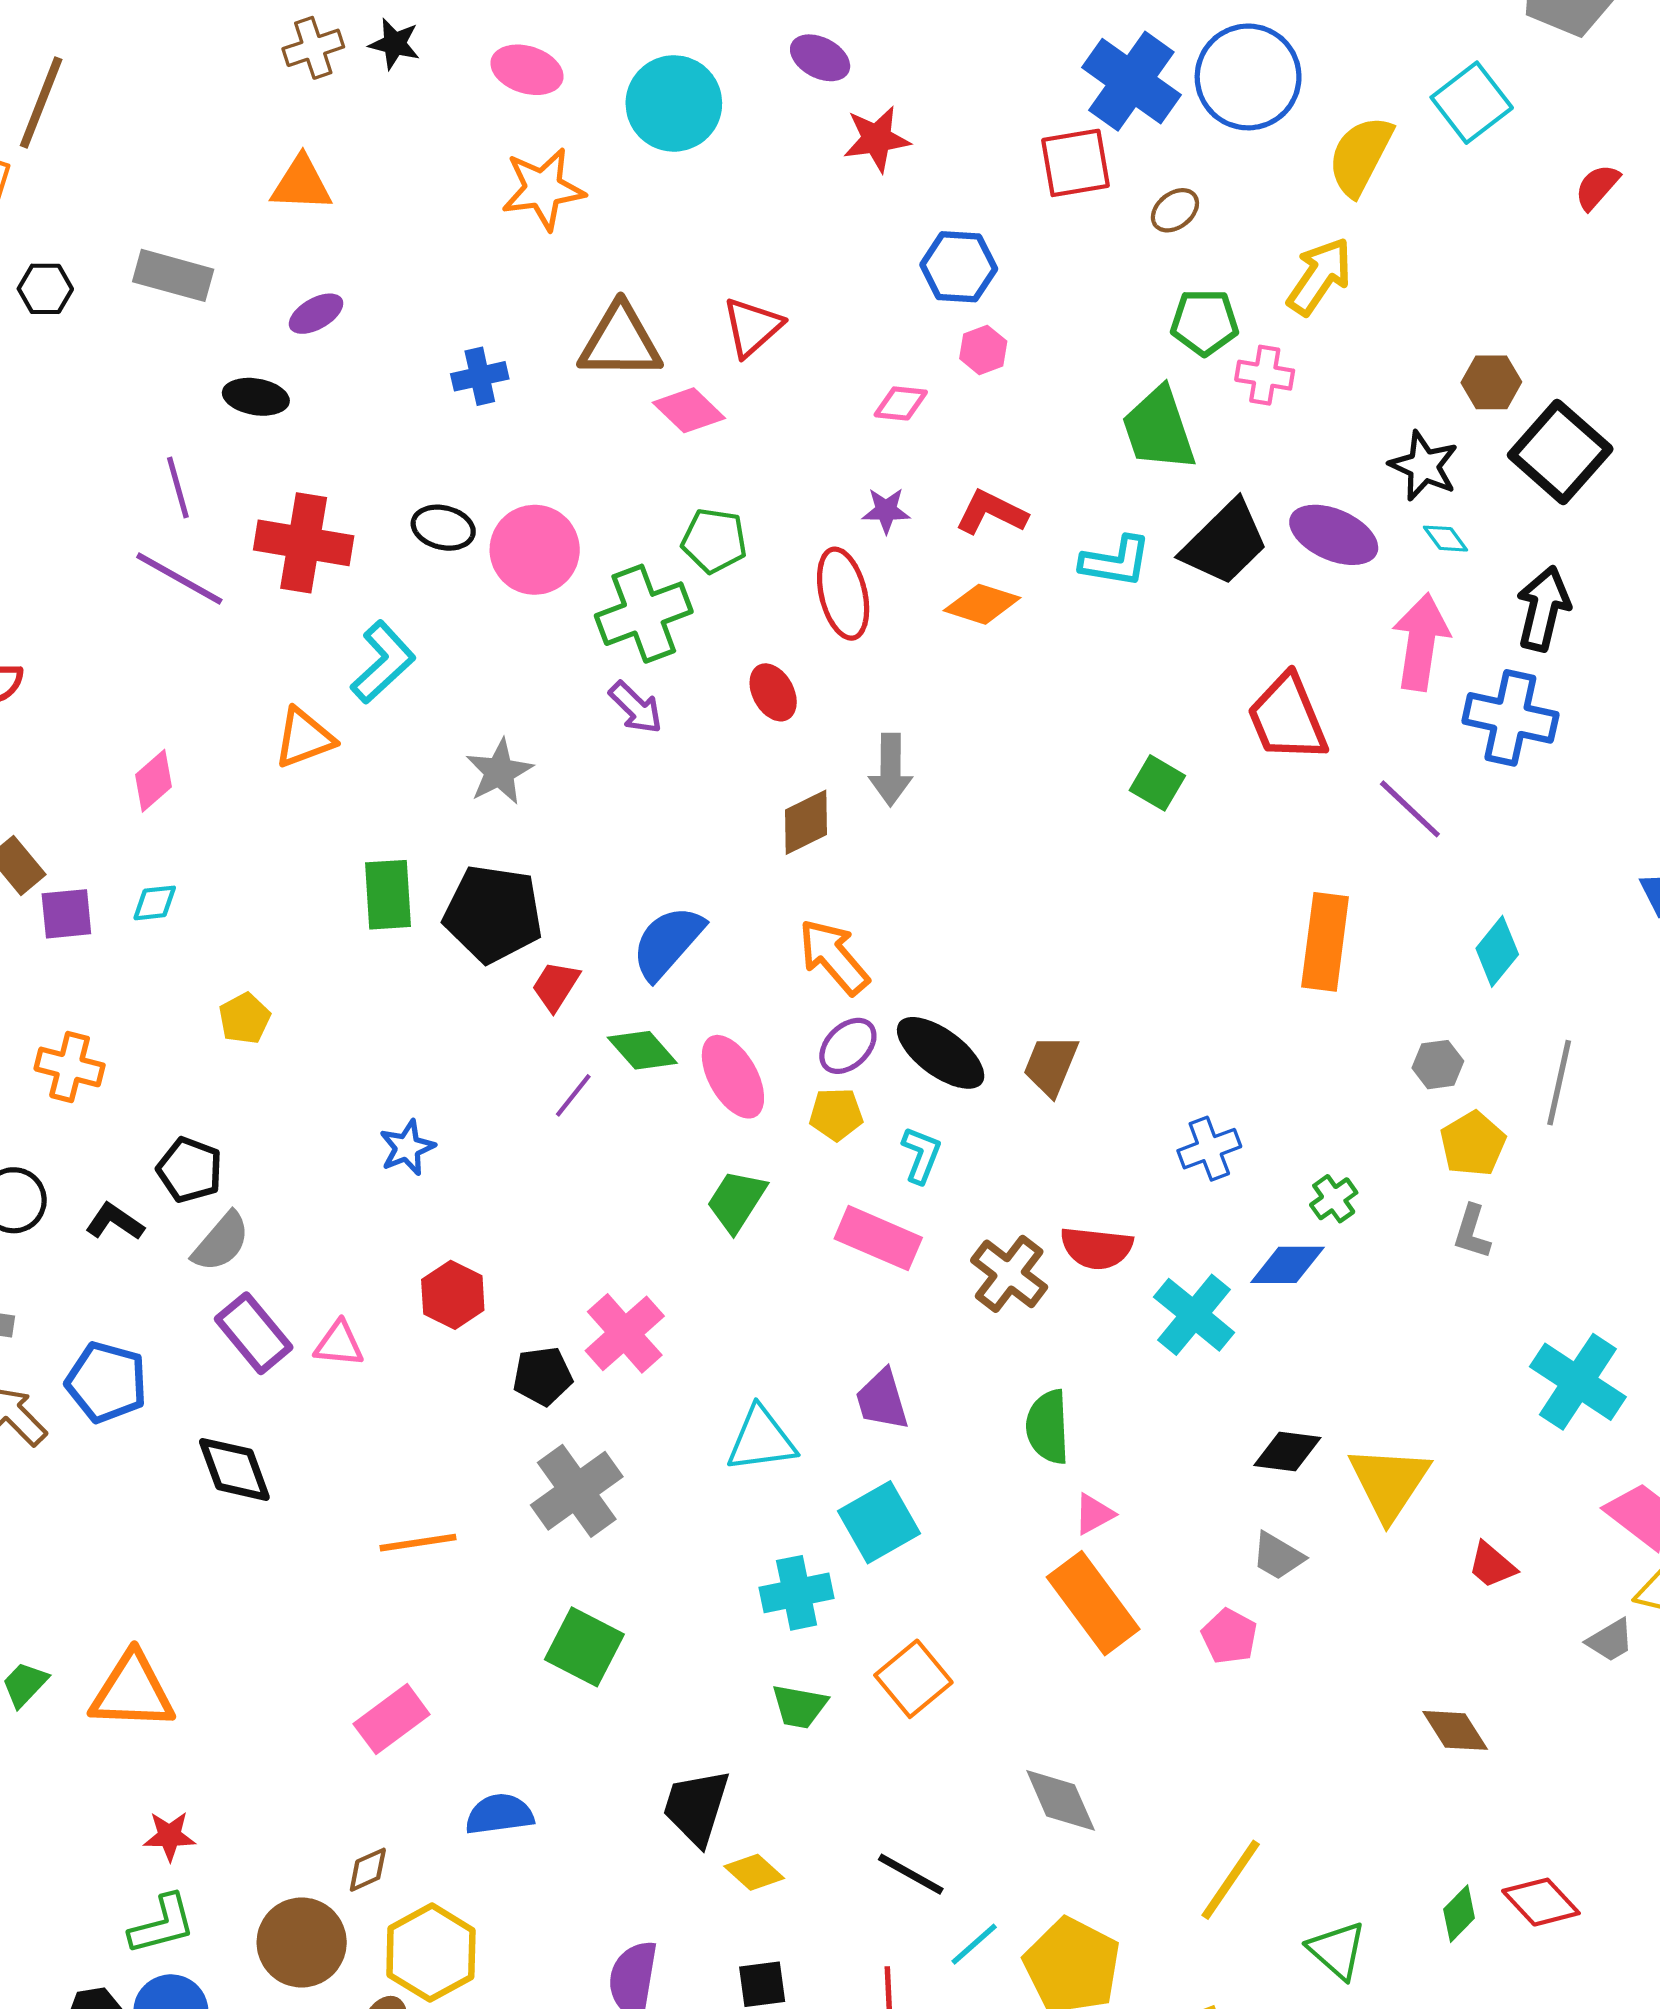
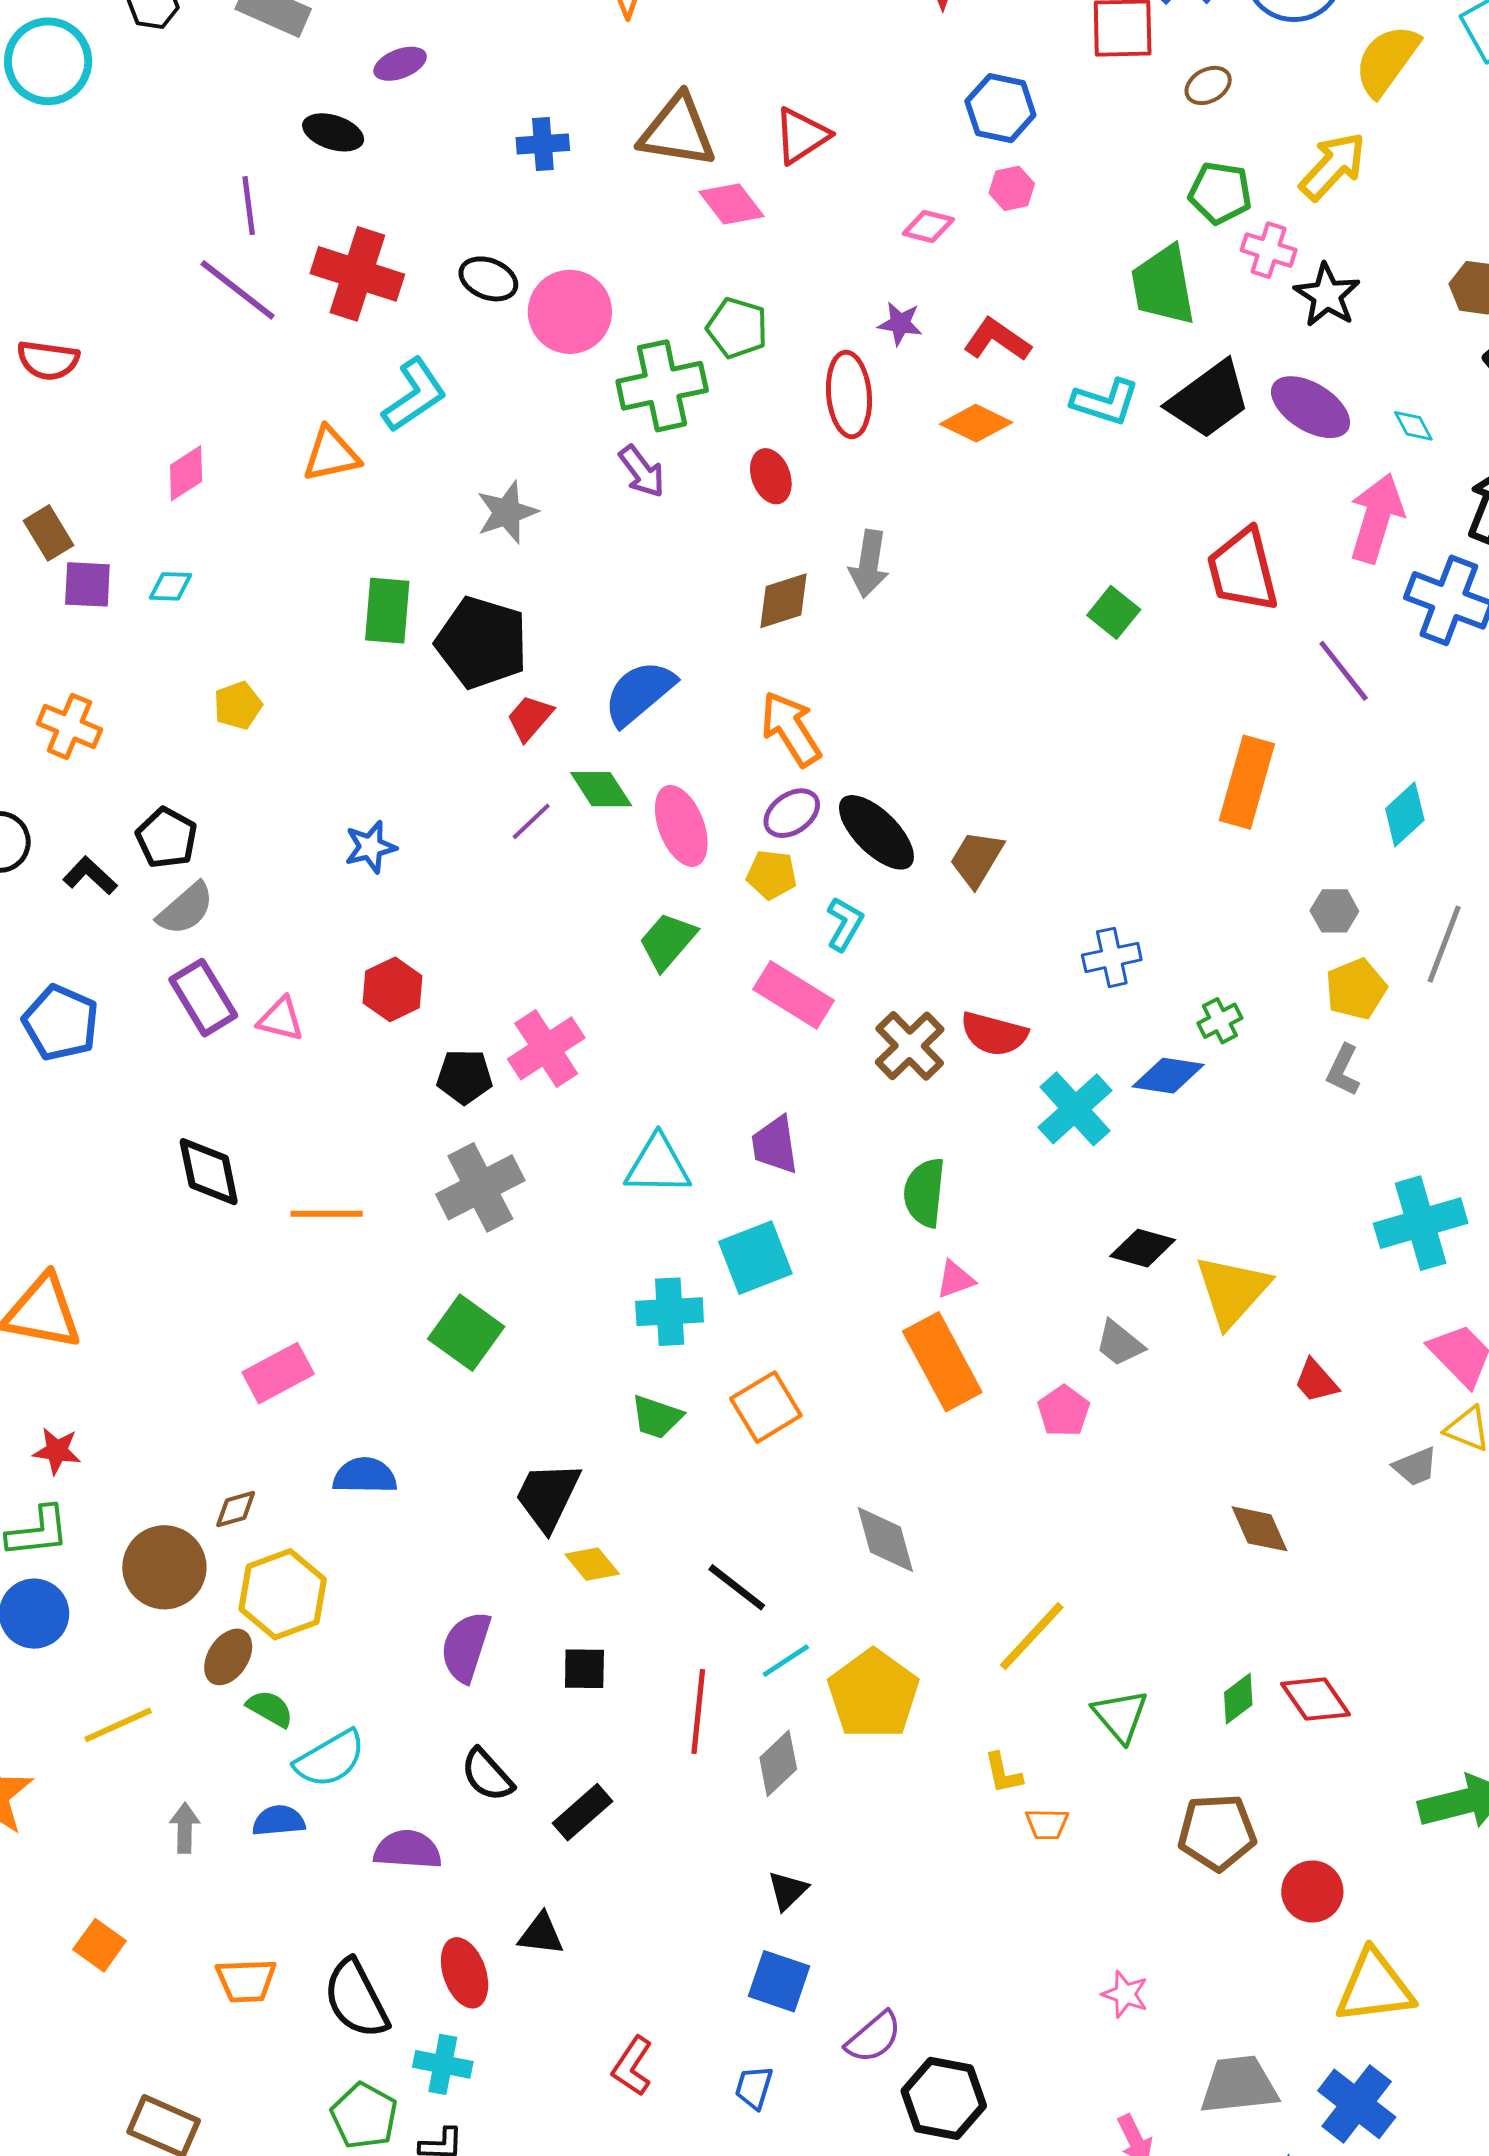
black star: (1424, 466) -> (1327, 295), moved
cyan cross: (1578, 1382) -> (1421, 1223), turned 32
black diamond: (234, 1469) -> (209, 1172), moved

